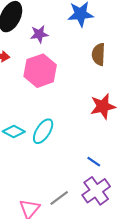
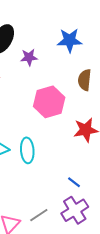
pink hexagon: (40, 71) -> (49, 102), moved
cyan ellipse: (43, 131) -> (27, 150), turned -40

